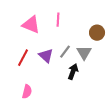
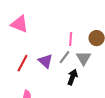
pink line: (58, 20) -> (71, 39), moved
pink triangle: (31, 25) -> (19, 24), moved

